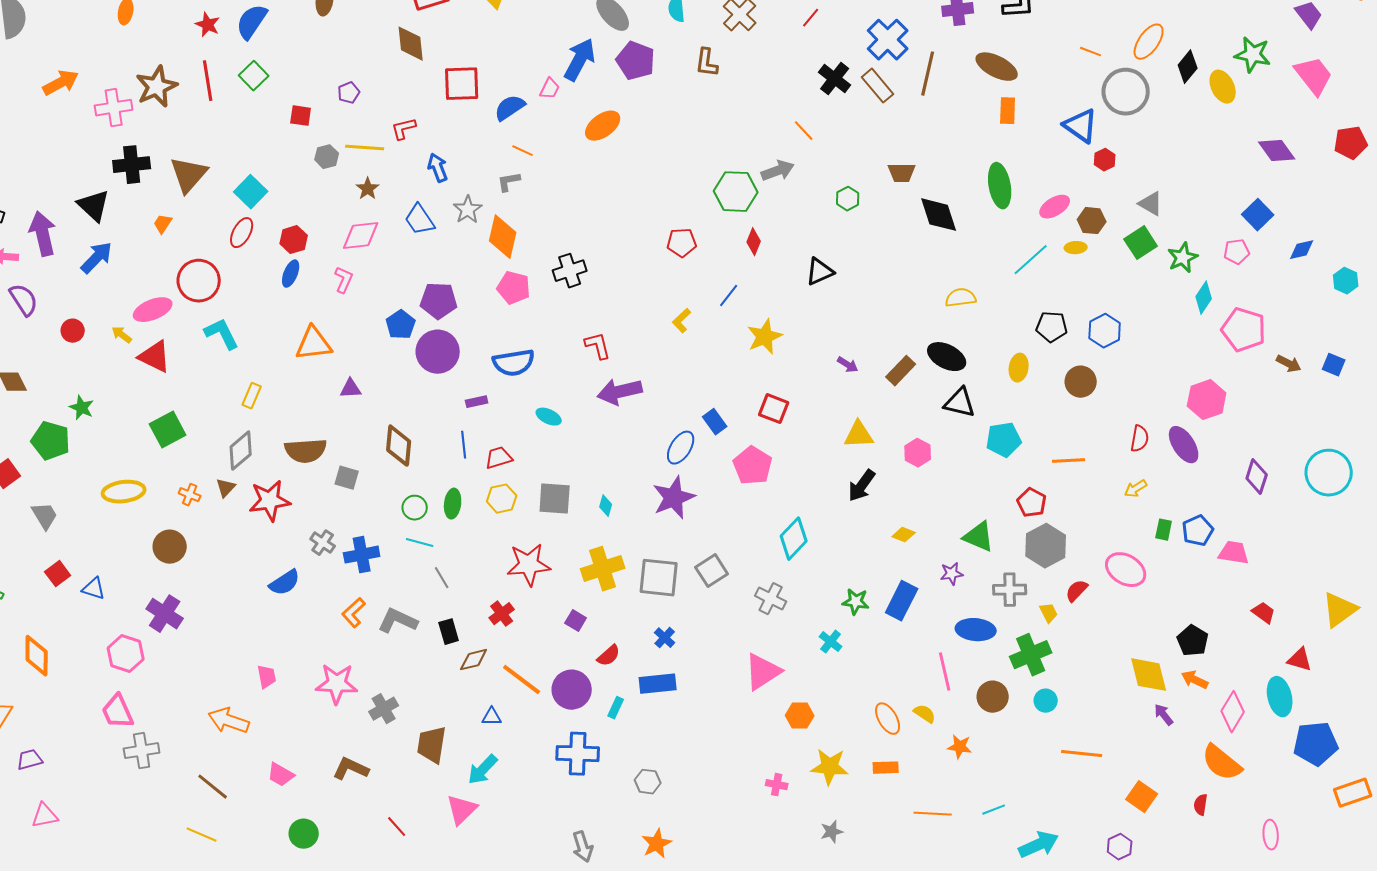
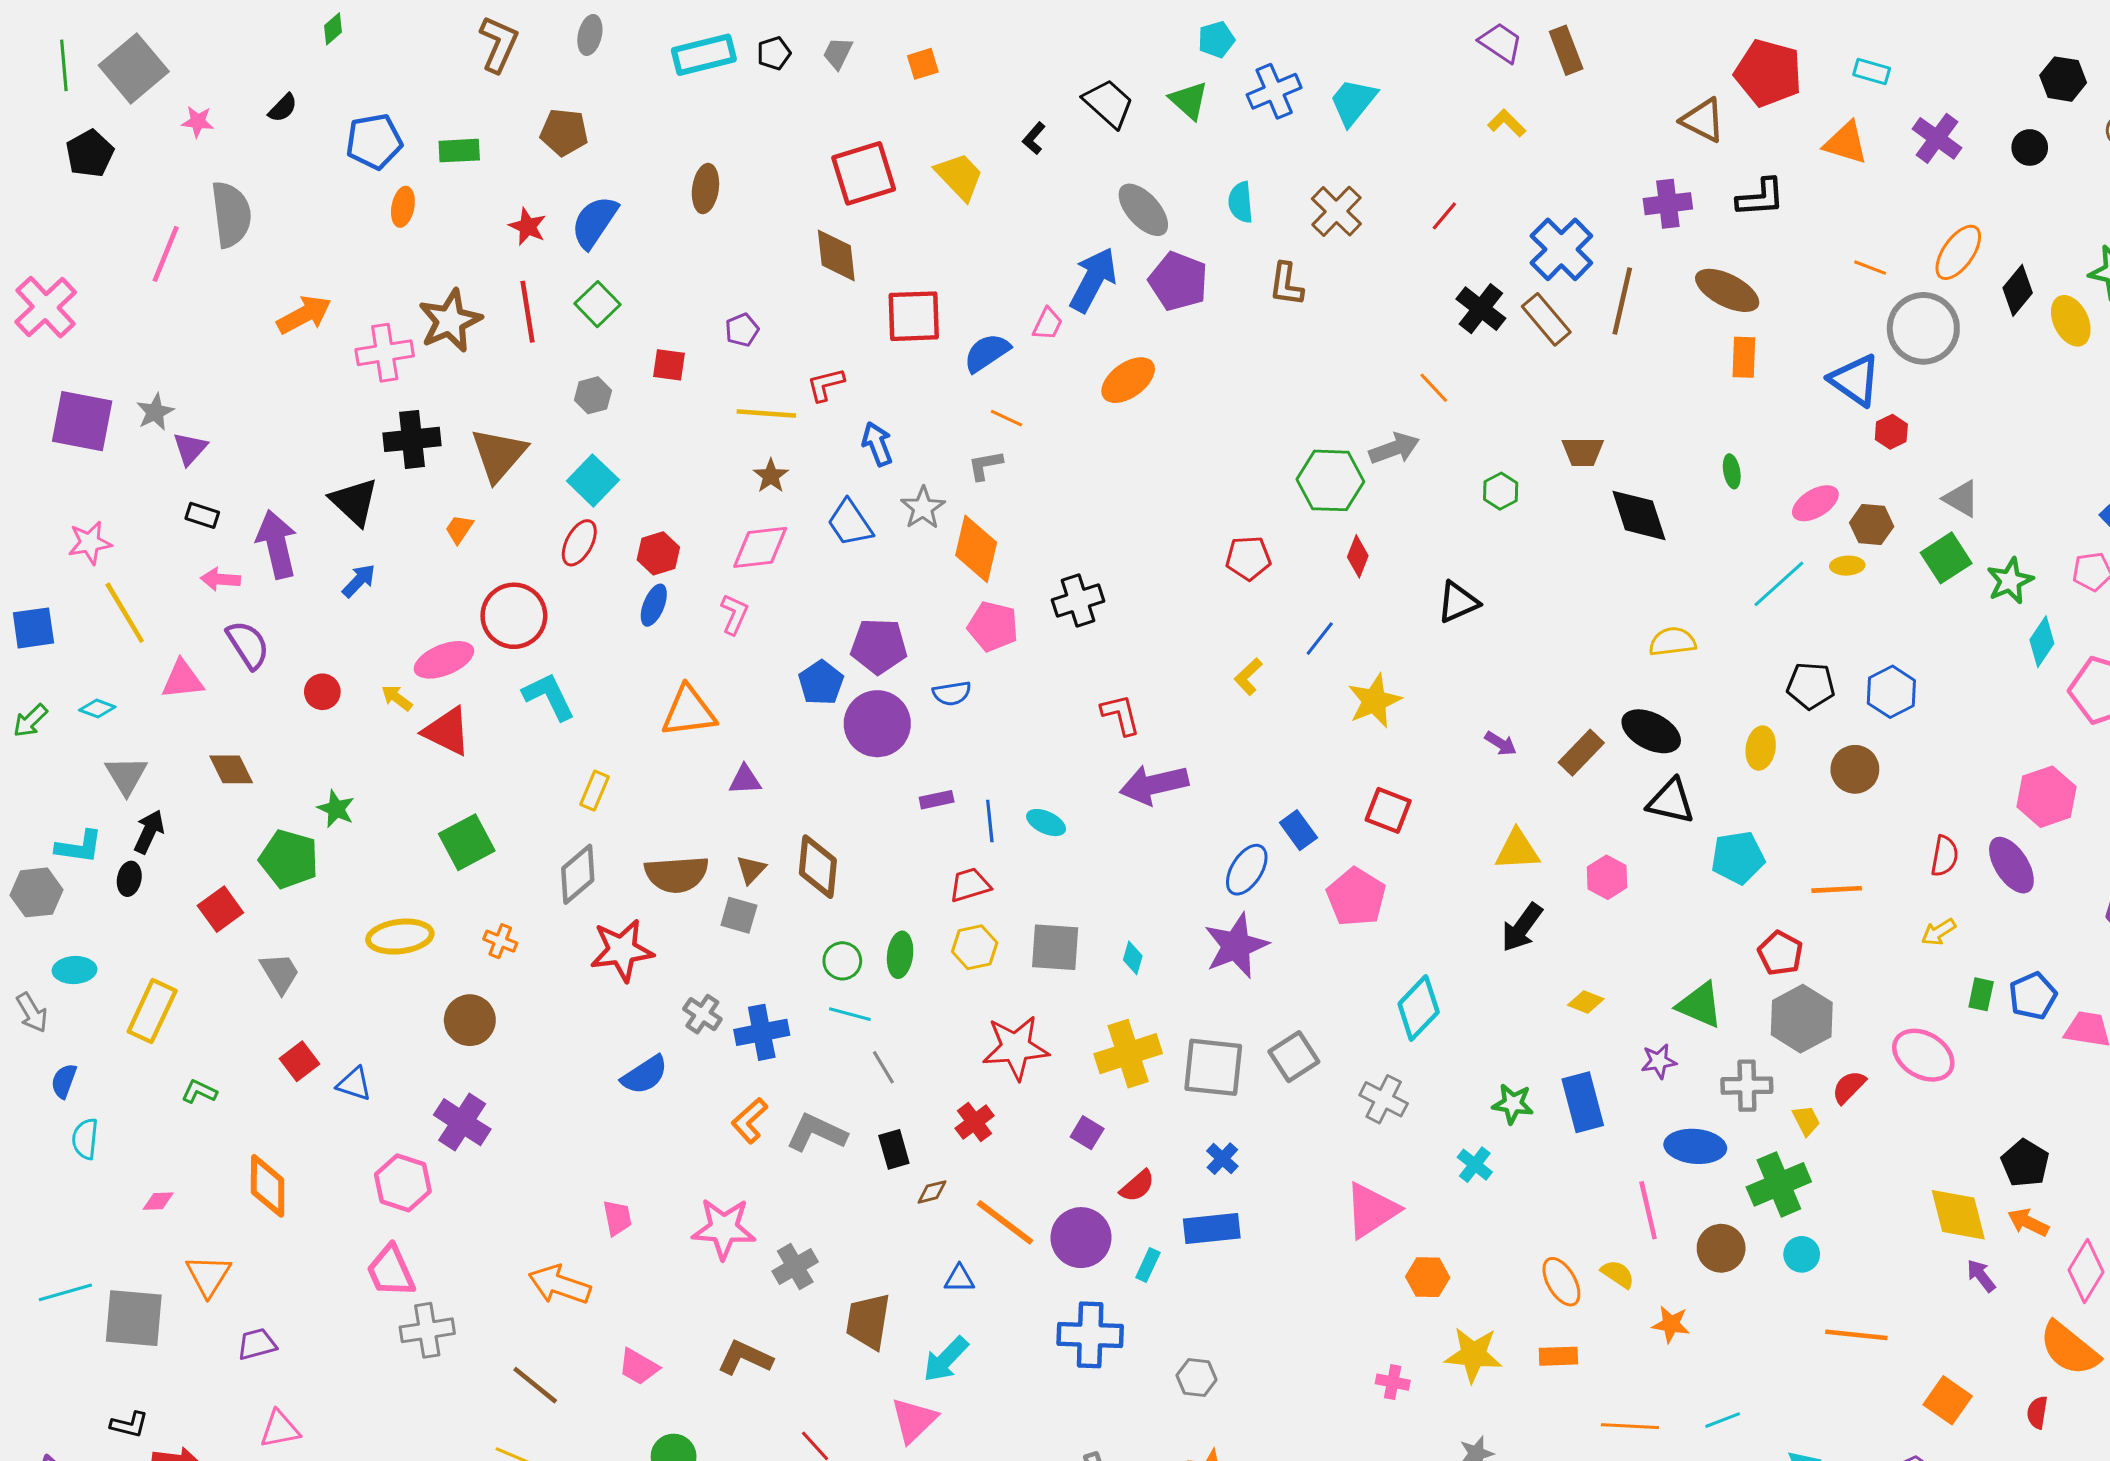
gray hexagon: (327, 157) -> (593, 395), moved
green ellipse: (1000, 186) -> (1732, 471), size x0.5
blue arrow: (97, 258) -> (359, 581), size x0.7
blue semicircle: (514, 363) -> (952, 693), moved, size x0.6
blue line: (464, 445) -> (990, 821), moved
brown triangle: (226, 488) -> (751, 870), moved
blue rectangle: (902, 601) -> (1583, 1102), turned -42
brown diamond: (474, 660) -> (932, 1192), size x0.7

